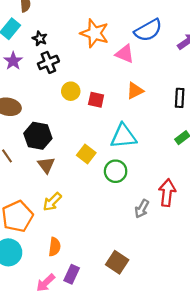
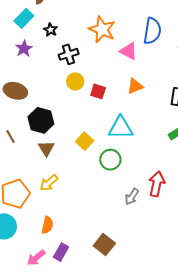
blue semicircle: (148, 30) -> (152, 31), turned -56
black cross: (48, 62) -> (69, 54), moved

